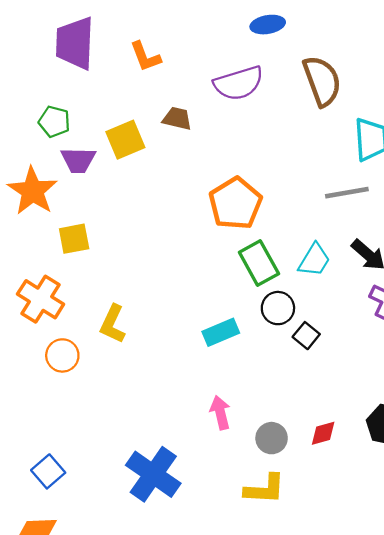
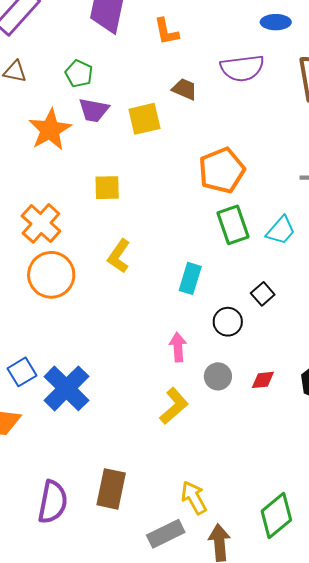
yellow square: (125, 140) -> (144, 119), moved
yellow square: (74, 239) -> (107, 188), moved
black circle: (278, 308) -> (228, 322), moved
yellow L-shape: (113, 324) -> (119, 256), moved
cyan rectangle: (221, 332) -> (190, 278), turned -60
orange circle: (62, 355) -> (51, 275), size x1.6
blue cross: (153, 474) -> (66, 388), moved
yellow L-shape: (265, 489) -> (174, 406), moved, turned -54

